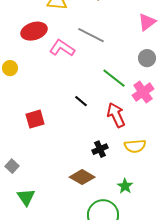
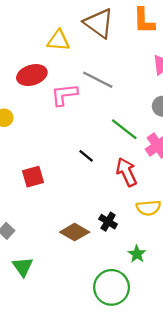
pink L-shape: (62, 48) -> (64, 95), turned -40
black cross: (100, 149) -> (108, 222), moved, turned -35
brown diamond: (82, 177) -> (75, 232), moved

